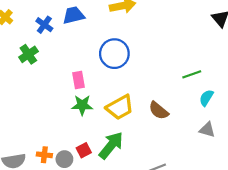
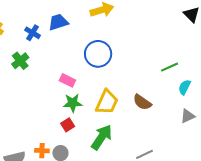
pink rectangle: (78, 80) -> (67, 80), turned -49
yellow trapezoid: (120, 107) -> (107, 102), turned -32
gray triangle: (207, 130) -> (188, 116), turned -35
red square: (84, 150) -> (68, 125), moved

